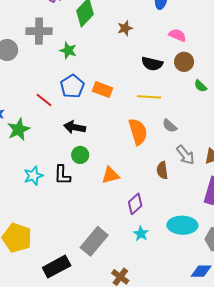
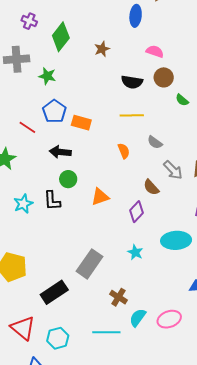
orange rectangle: (102, 90) -> (81, 123), moved
orange semicircle: (138, 132) -> (124, 151), size x0.6
brown semicircle: (162, 170) -> (151, 187), turned -30
purple diamond: (135, 204) -> (137, 212), moved

